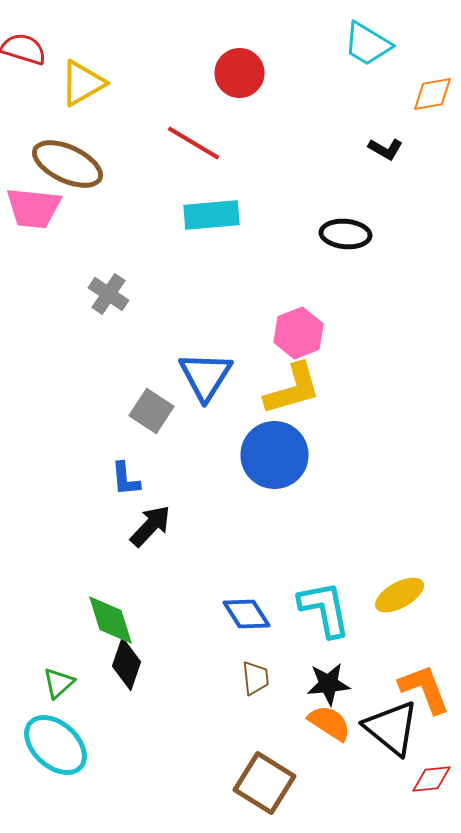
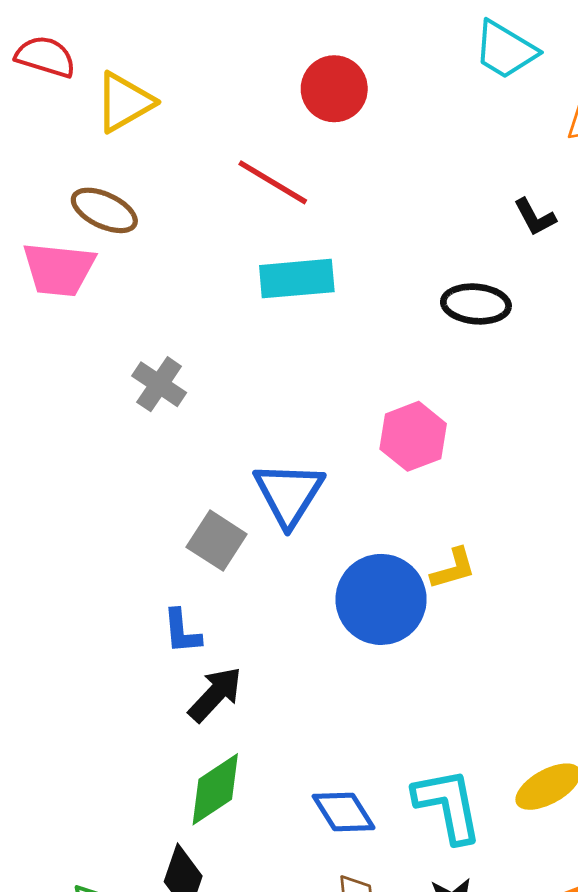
black L-shape: (386, 149) -> (535, 217), moved, turned 32
brown ellipse: (68, 164) -> (104, 210), size x0.7
yellow L-shape: (292, 389) -> (453, 569), moved, size x0.6
green diamond: (110, 620) -> (215, 789), moved, turned 74

